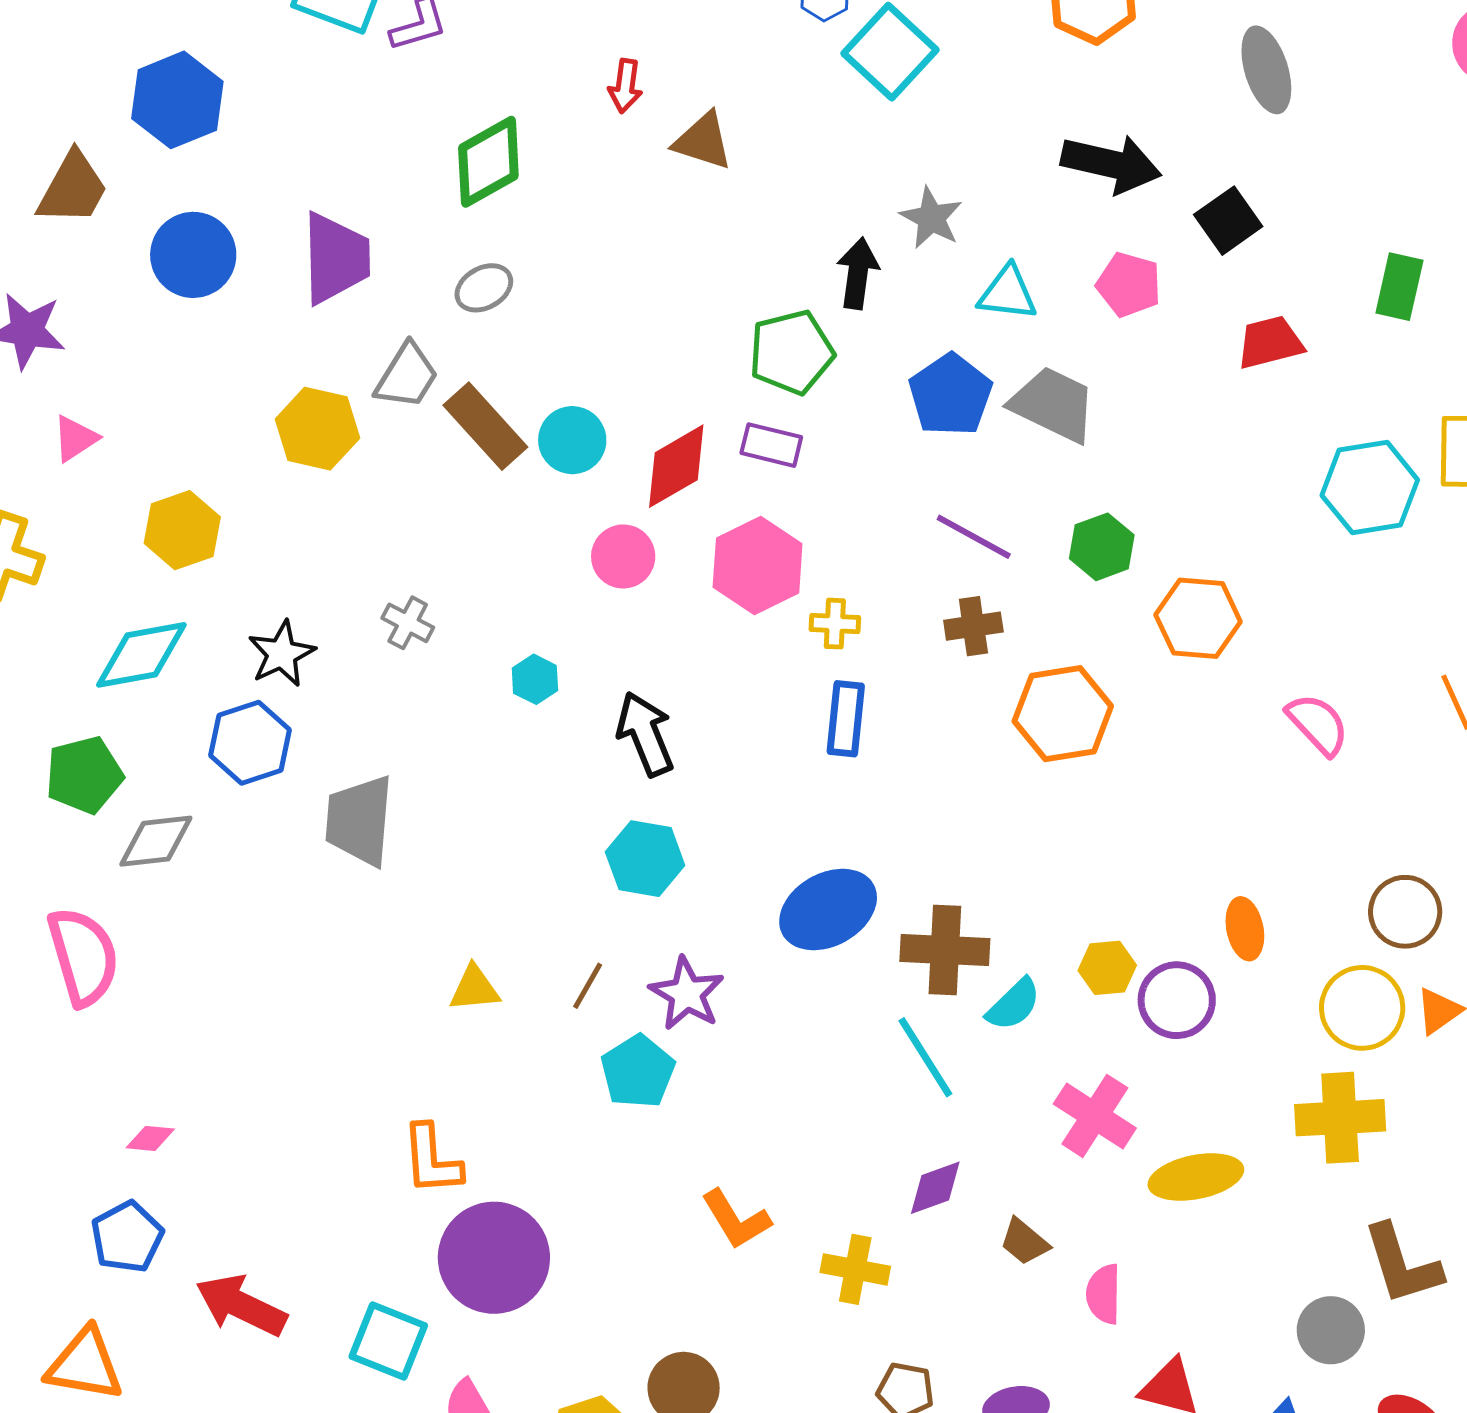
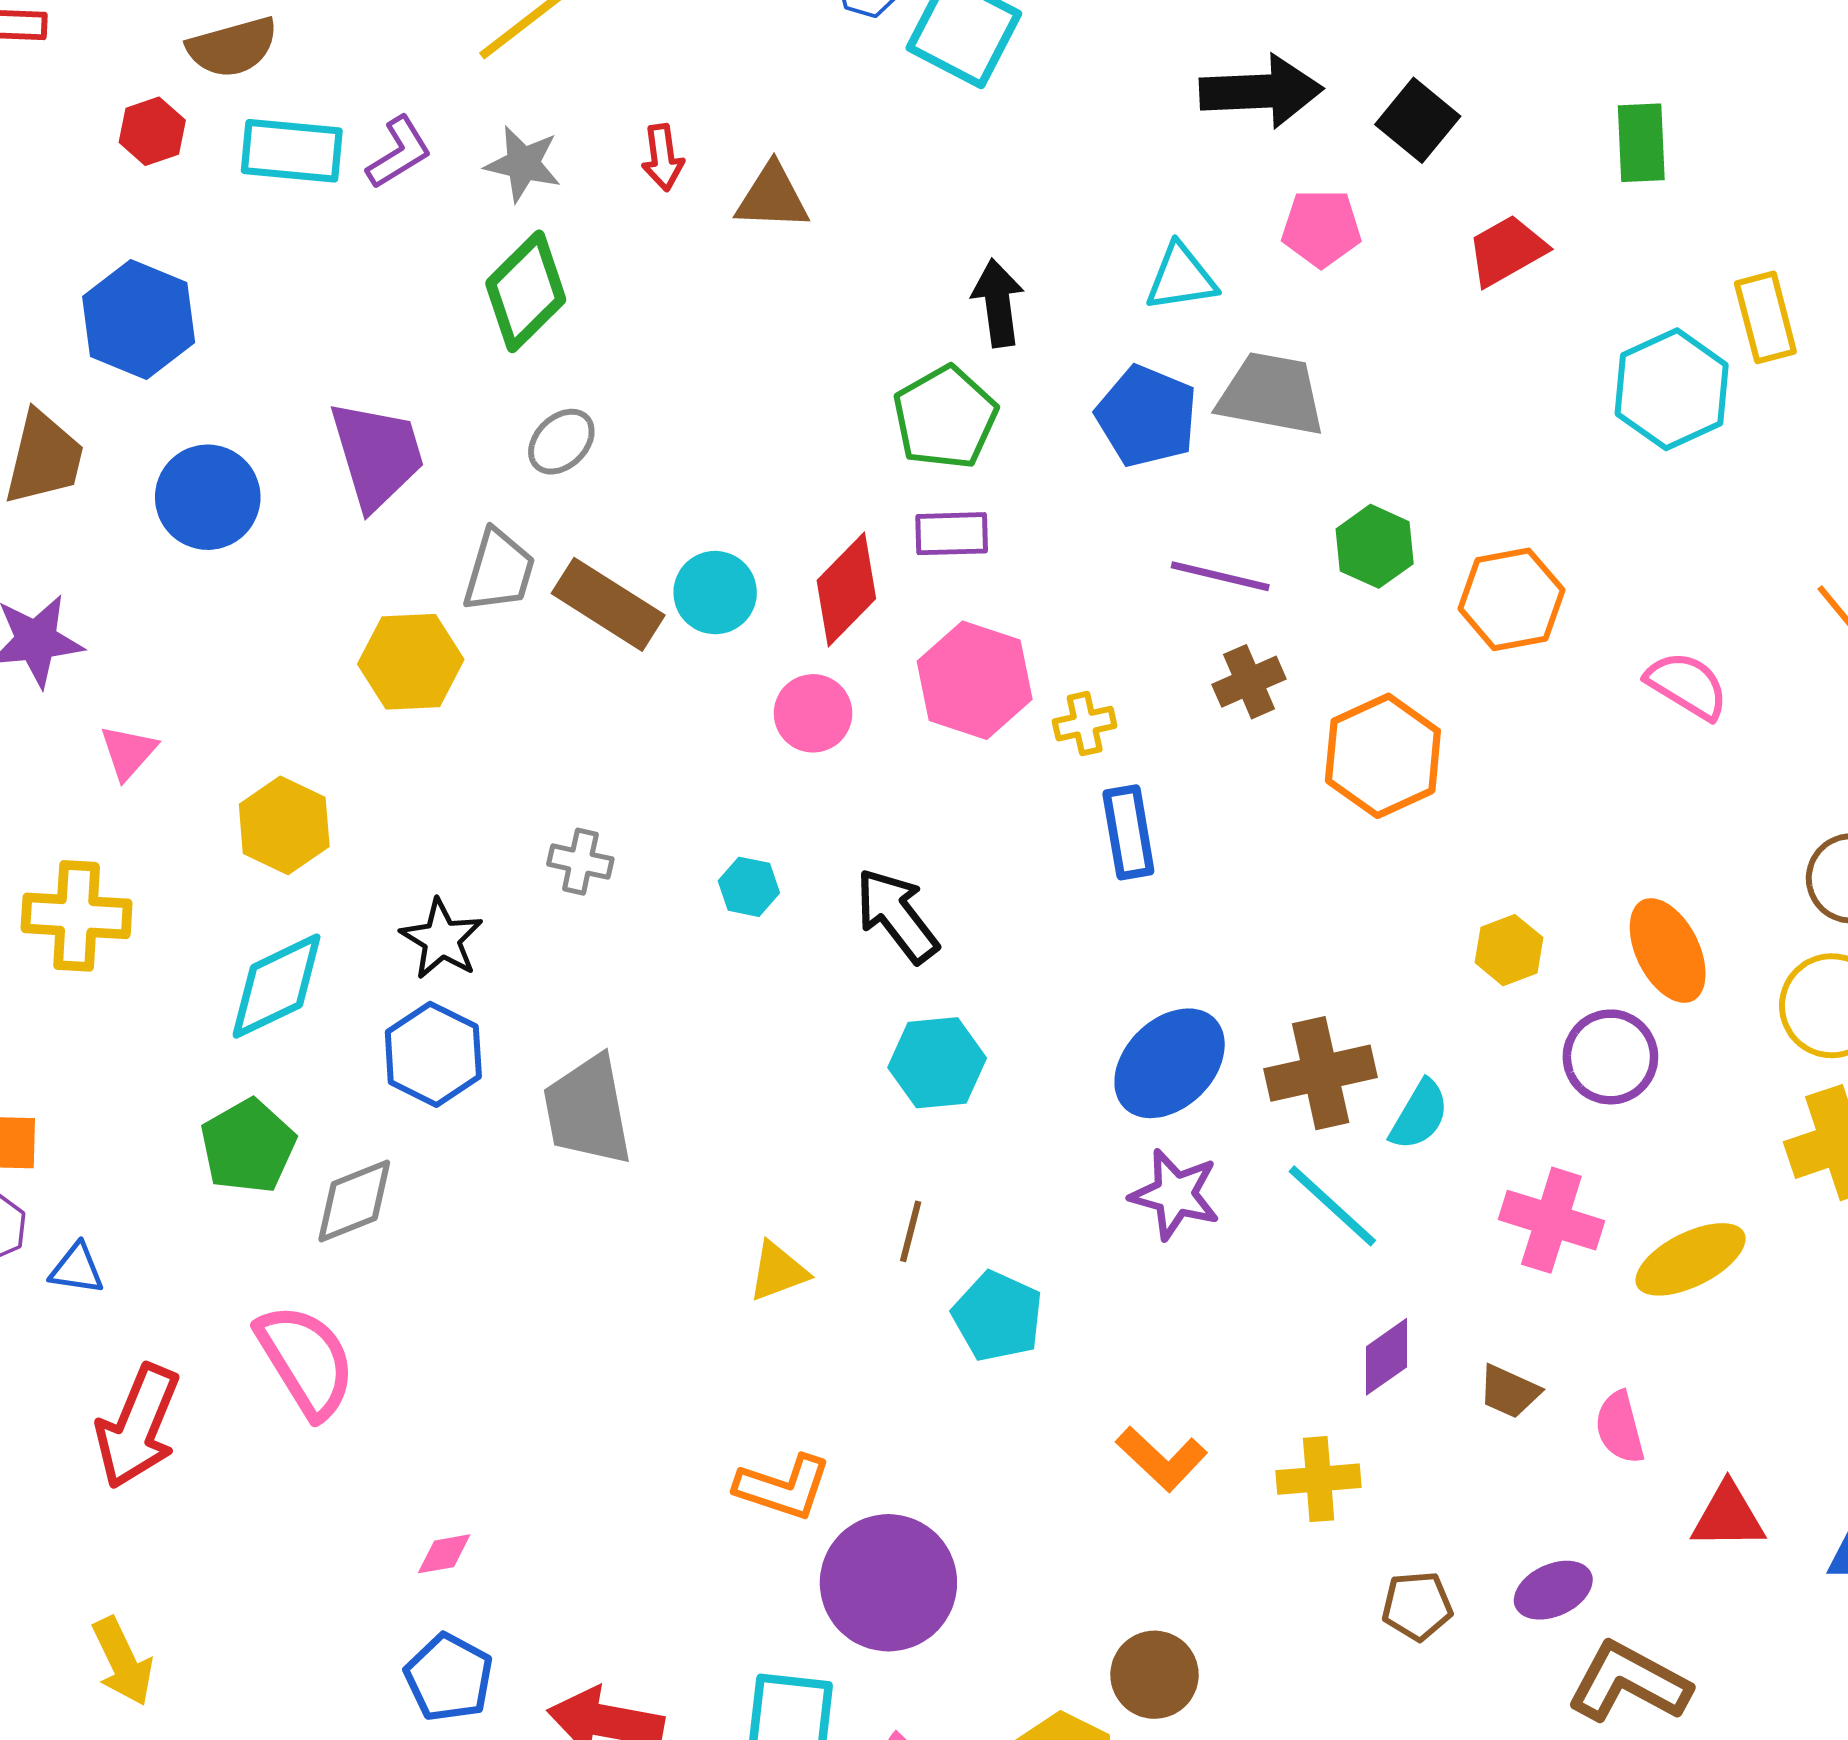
gray star: (931, 218) -> (523, 164), moved
orange ellipse: (1245, 929) -> (1668, 951), size x1.4
yellow hexagon: (1107, 968) -> (1509, 950), moved
purple star: (687, 994) -> (1175, 1194), moved
orange L-shape: (432, 1160) -> (783, 1487), turned -52

